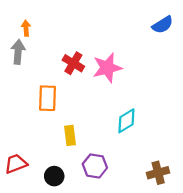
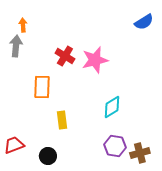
purple hexagon: (95, 166) -> (115, 146), moved

